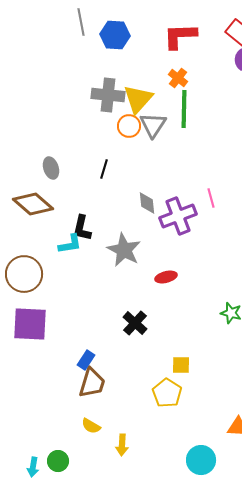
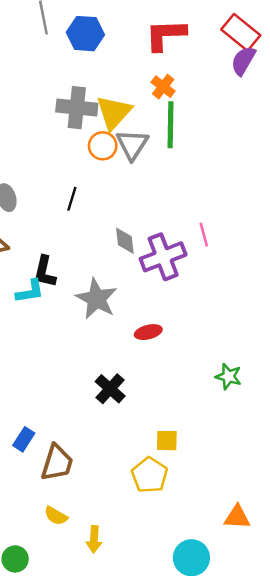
blue rectangle: (86, 360) -> (24, 439), moved

